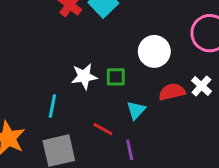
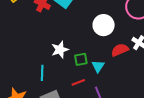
green square: (116, 77) -> (81, 59), moved
red line: (103, 129) -> (78, 82), turned -40

